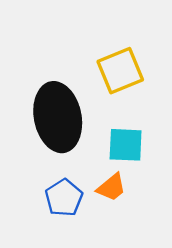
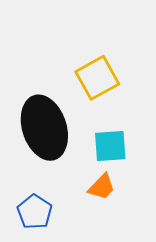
blue pentagon: (64, 198) -> (35, 212), moved

